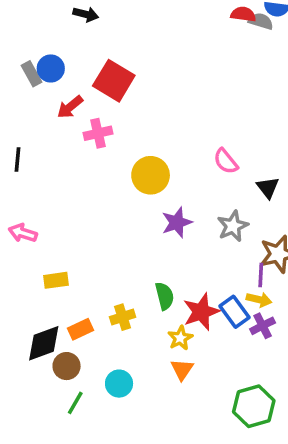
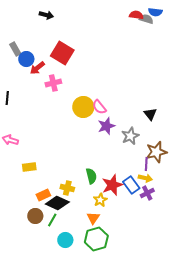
blue circle: (51, 68) -> (26, 59), moved
pink semicircle: (226, 161) -> (99, 107), moved
purple star: (177, 223) -> (106, 126), moved
yellow cross: (123, 317) -> (67, 188), turned 32
black diamond: (44, 343) -> (57, 203), moved, turned 45
orange triangle: (182, 370) -> (93, 218), moved
cyan circle: (119, 384) -> (65, 240), moved
green line: (75, 403) -> (52, 220), moved
green hexagon: (254, 406) -> (96, 239), moved

